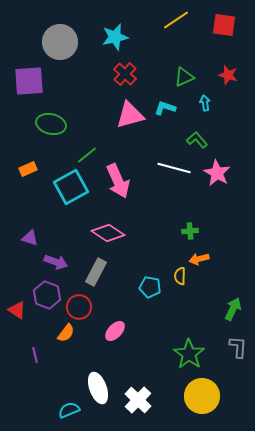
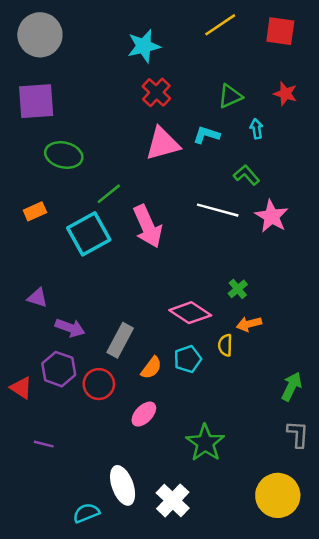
gray circle: (60, 42) -> (40, 35), moved
green cross: (190, 231) -> (238, 289), turned -35
pink diamond: (108, 233) -> (190, 313), moved
cyan pentagon: (150, 287) -> (188, 359), turned -30
orange semicircle: (66, 333) -> (151, 368), moved
green star: (189, 354) -> (205, 443), moved
purple line: (35, 355) -> (44, 444), turned -63
yellow circle: (202, 396) -> (278, 495), moved

